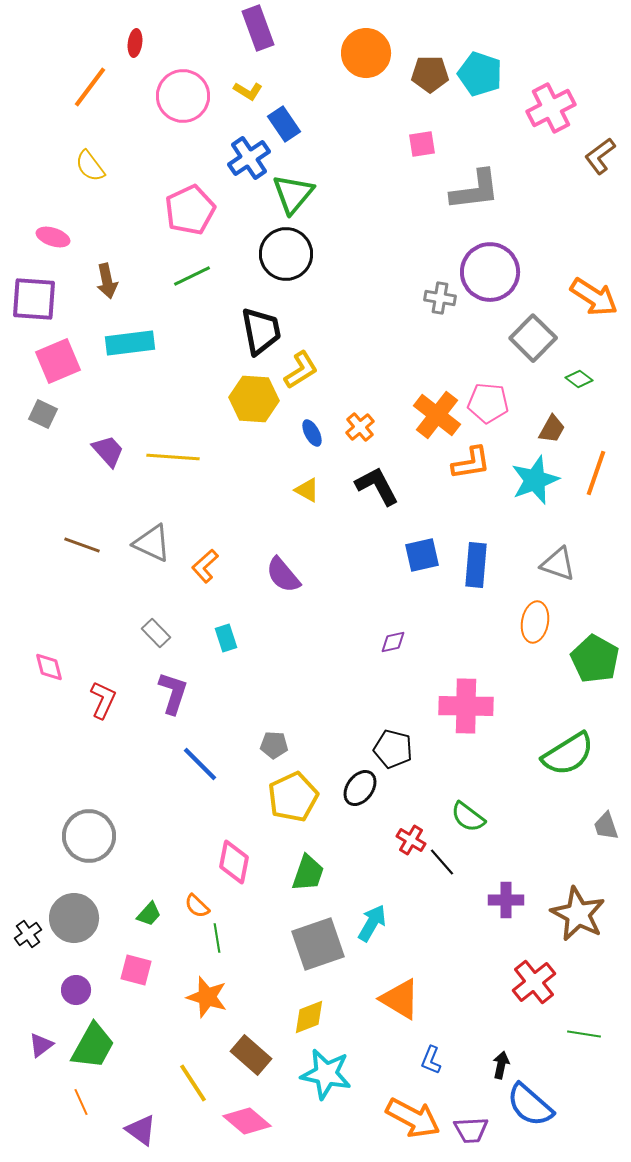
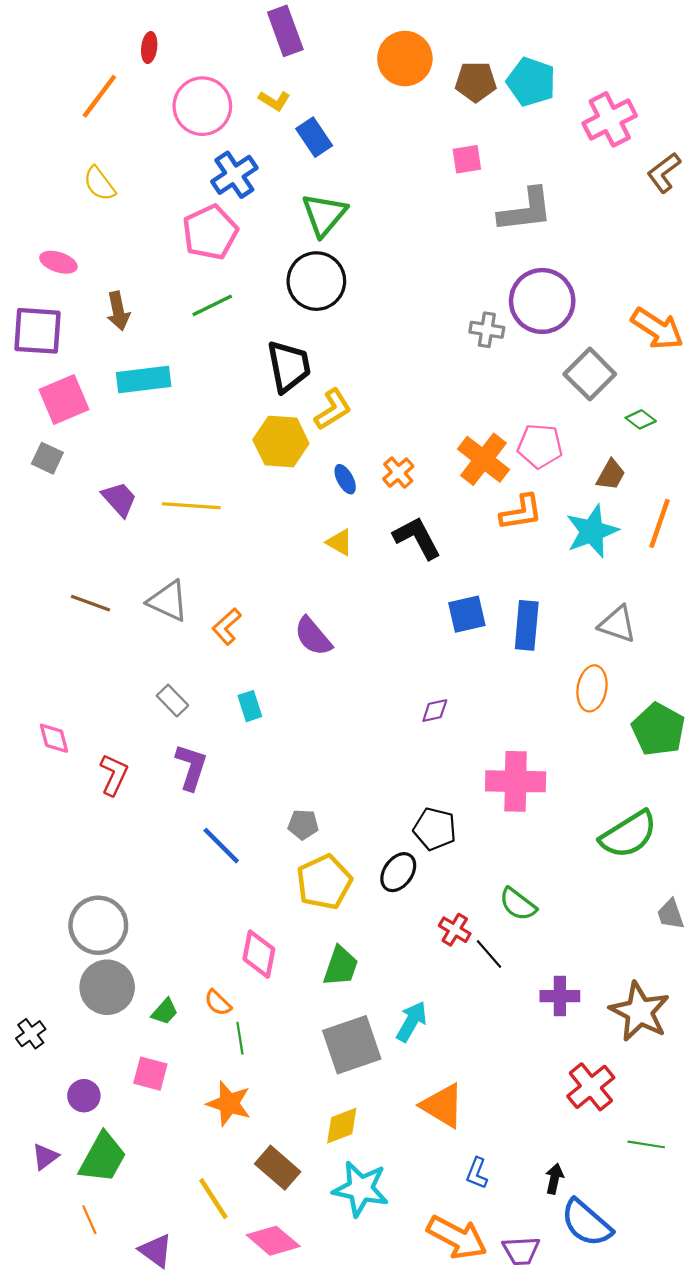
blue cross: (249, 158) -> (234, 175), moved
gray circle: (74, 918) -> (107, 987), moved

